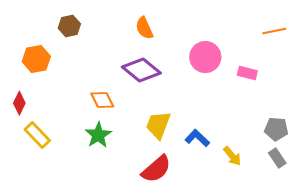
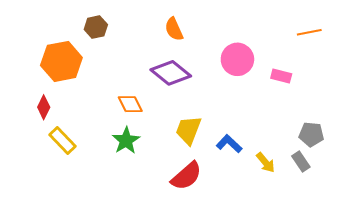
orange hexagon: (36, 59) -> (61, 61), size x1.4
gray rectangle: (277, 158) -> (301, 161), moved

